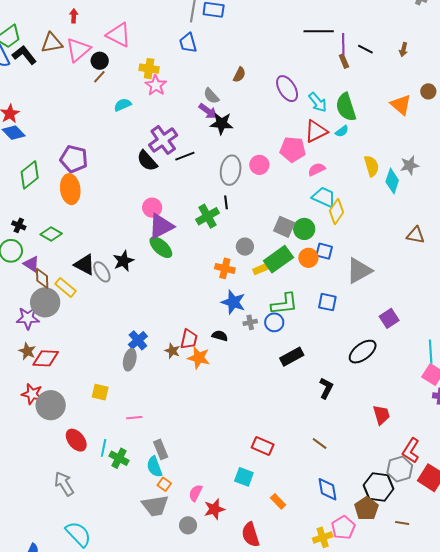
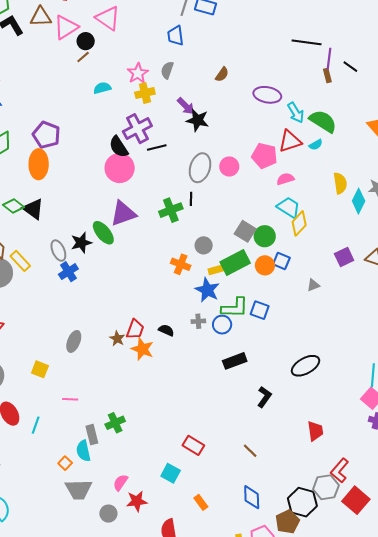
yellow cross: (149, 69) -> (145, 93), moved, turned -30
purple ellipse: (287, 89) -> (267, 95), turned -56
gray semicircle: (211, 96) -> (167, 70), moved, turned 54
green semicircle: (346, 107) -> (323, 121), turned 132
pink circle: (152, 208) -> (120, 168), moved, size x1.5
green ellipse: (161, 247) -> (103, 233), moved
black triangle: (85, 265) -> (33, 209), moved
gray triangle: (359, 271) -> (313, 285), size x0.5
blue star: (233, 302) -> (207, 290), moved
blue square: (327, 302) -> (260, 310), moved
purple square: (389, 318) -> (344, 257), moved
blue cross: (138, 340) -> (68, 272), moved
green cross: (119, 458) -> (115, 423), moved, turned 30
orange square: (164, 484) -> (65, 463), moved

